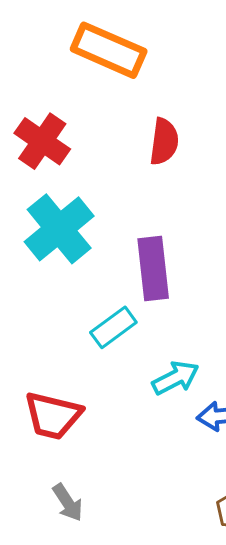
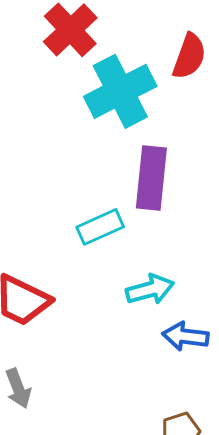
cyan cross: (59, 229) -> (120, 91), moved

